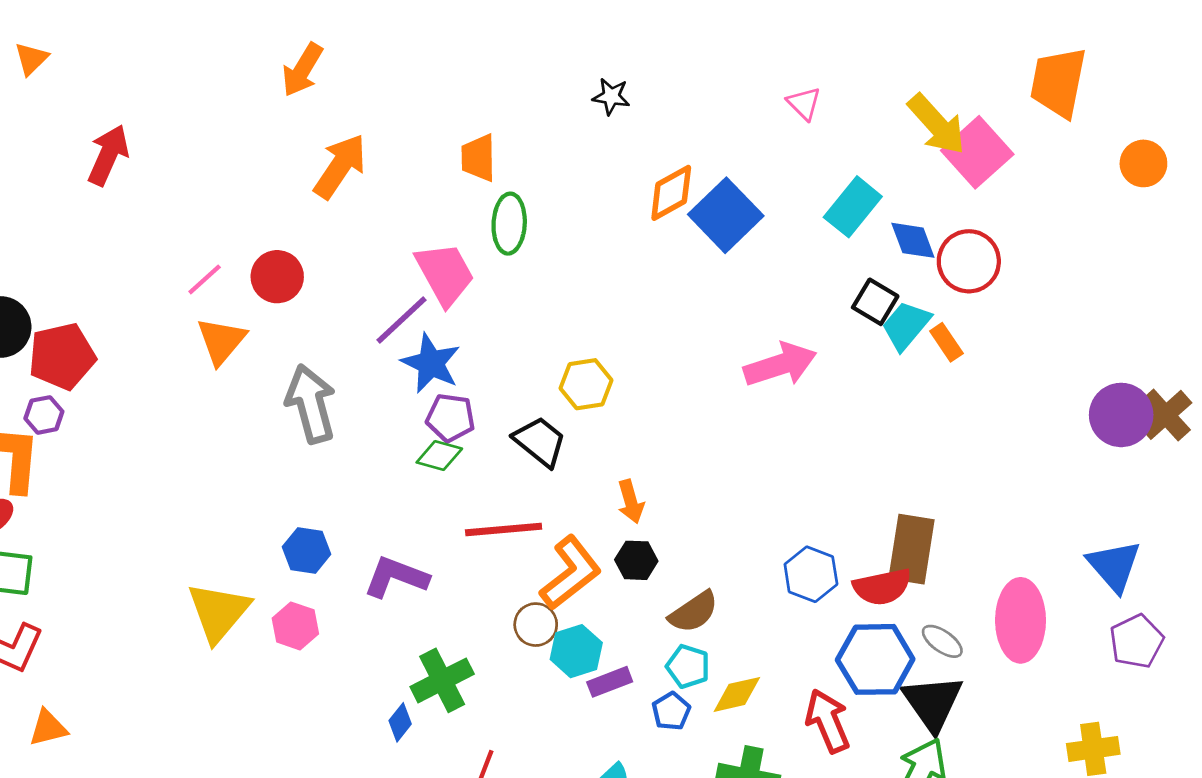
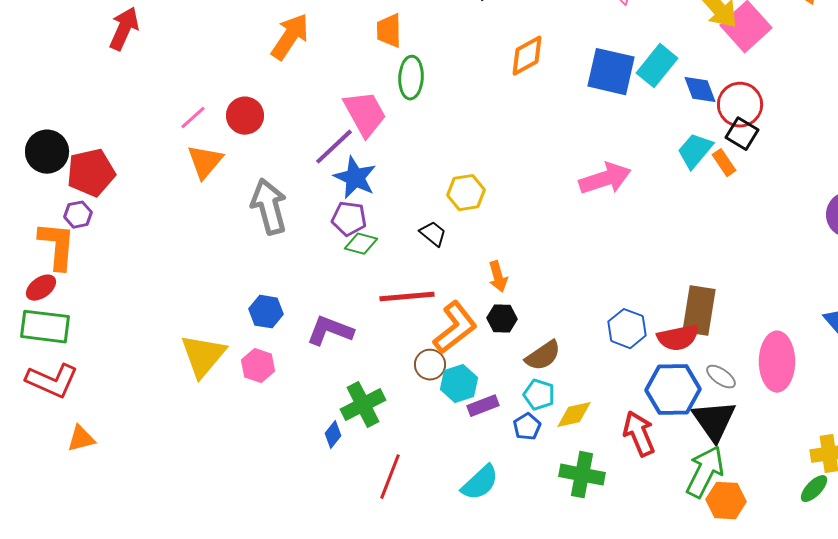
blue square: (726, 215) -> (611, 72), moved, turned -33
black square: (875, 302) -> (742, 134), moved
purple pentagon: (450, 418) -> (349, 219), moved
black trapezoid: (540, 442) -> (433, 234), size x0.7

